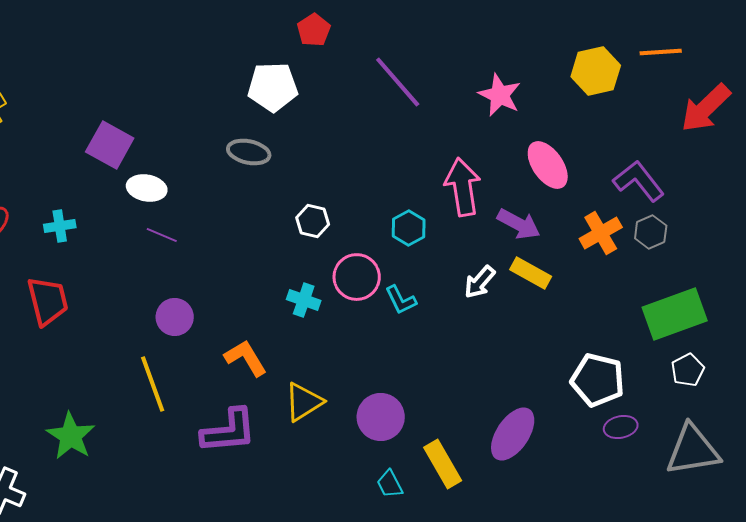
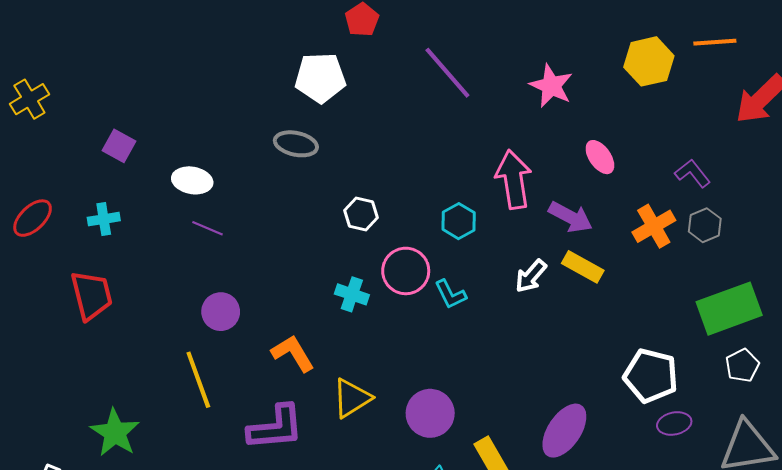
purple square: (110, 145) -> (119, 146), moved, size x0.7
pink ellipse: (548, 165) -> (600, 157), size x0.7
purple L-shape: (639, 181) -> (693, 173), size x0.7

